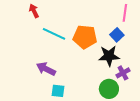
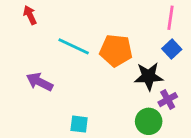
red arrow: (34, 11) -> (30, 15), moved
blue square: (117, 35) -> (172, 49), moved
purple arrow: (46, 69) -> (40, 82), moved

